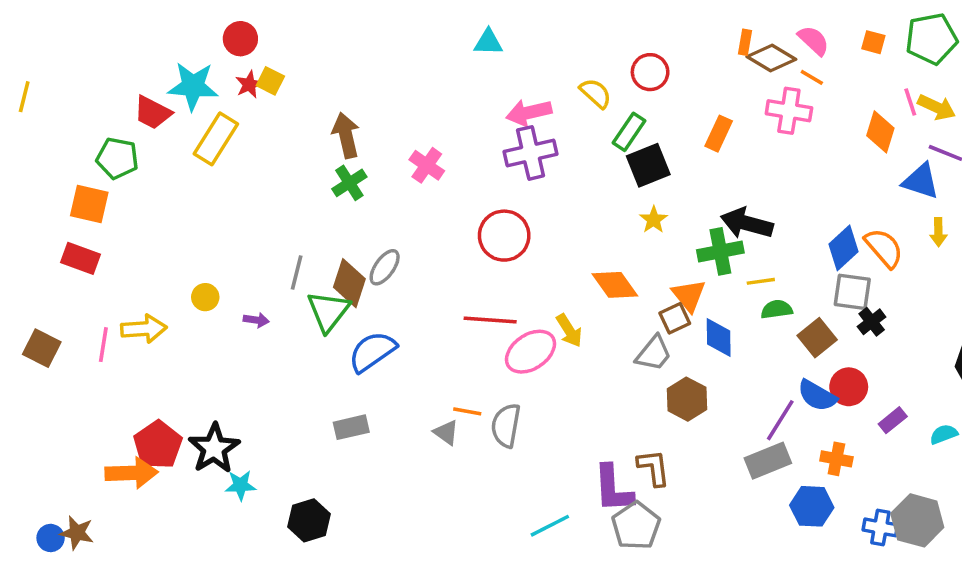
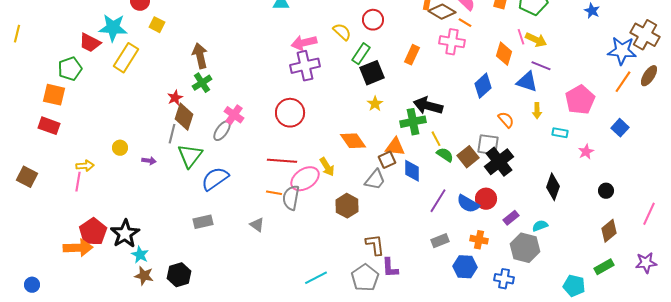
red star: (249, 84) -> (175, 98), moved
green pentagon: (117, 158) -> (70, 69), turned -30
pink cross: (427, 165) -> (234, 115), moved
blue diamond: (843, 248) -> (483, 86), moved
orange semicircle: (884, 248) -> (506, 120), size x0.7
yellow line: (761, 281) -> (436, 139), turned 70
brown diamond: (349, 283) -> (184, 117), moved
orange triangle: (689, 295) -> (395, 147), turned -45
green semicircle: (777, 309) -> (445, 155), turned 42
black cross: (872, 322) -> (499, 162), size x1.8
yellow arrow: (144, 329) -> (85, 166), size x0.7
brown square: (817, 338) -> (468, 157), moved
pink line: (103, 345) -> (78, 182), moved
brown hexagon: (687, 399) -> (347, 206), moved
orange line: (467, 411) -> (274, 193), moved
purple line: (780, 420) -> (438, 201), moved
gray semicircle: (506, 425) -> (291, 198), moved
gray rectangle: (768, 461) -> (440, 241), size x0.7
cyan star: (240, 485) -> (140, 255), turned 30
purple L-shape: (613, 489) -> (390, 268), moved, size x0.7
gray hexagon: (917, 520) -> (525, 248), moved
brown star: (77, 533) -> (144, 276), moved

